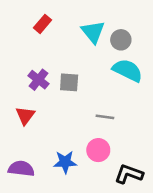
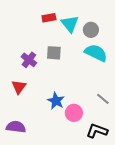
red rectangle: (43, 24) -> (49, 18), moved, turned 40
gray square: (69, 82) -> (54, 53), moved
gray line: (105, 117) -> (103, 99), moved, turned 32
blue star: (65, 162) -> (56, 101), moved, turned 30

